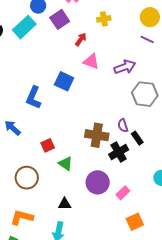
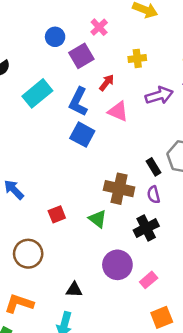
cyan rectangle: (24, 27) -> (37, 93), moved
purple arrow: (125, 67) -> (159, 96), moved
blue L-shape: (34, 98) -> (78, 102), moved
brown cross: (97, 135) -> (119, 189), moved
black rectangle: (137, 138) -> (154, 167), moved
green triangle: (65, 164) -> (98, 219), moved

